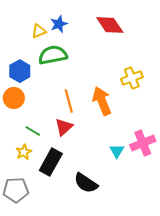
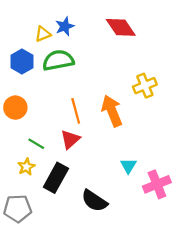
blue hexagon: (20, 71) -> (22, 61), moved
pink cross: (143, 143) -> (157, 184), moved

